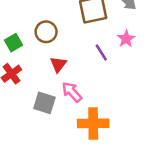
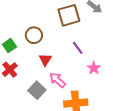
pink star: (126, 39) -> (94, 68), moved
gray square: (44, 103) -> (37, 90), turned 30

